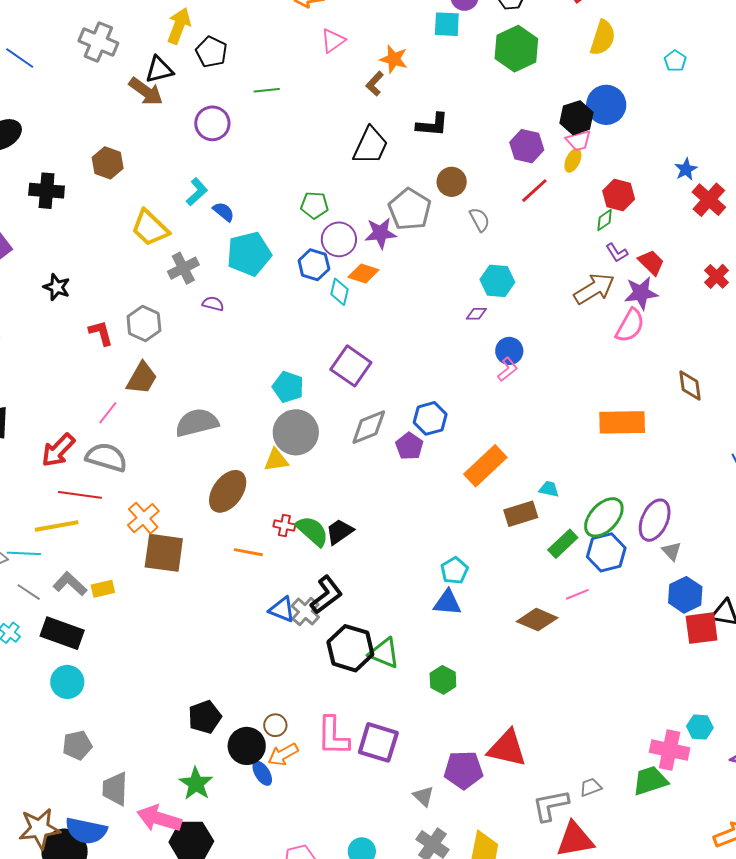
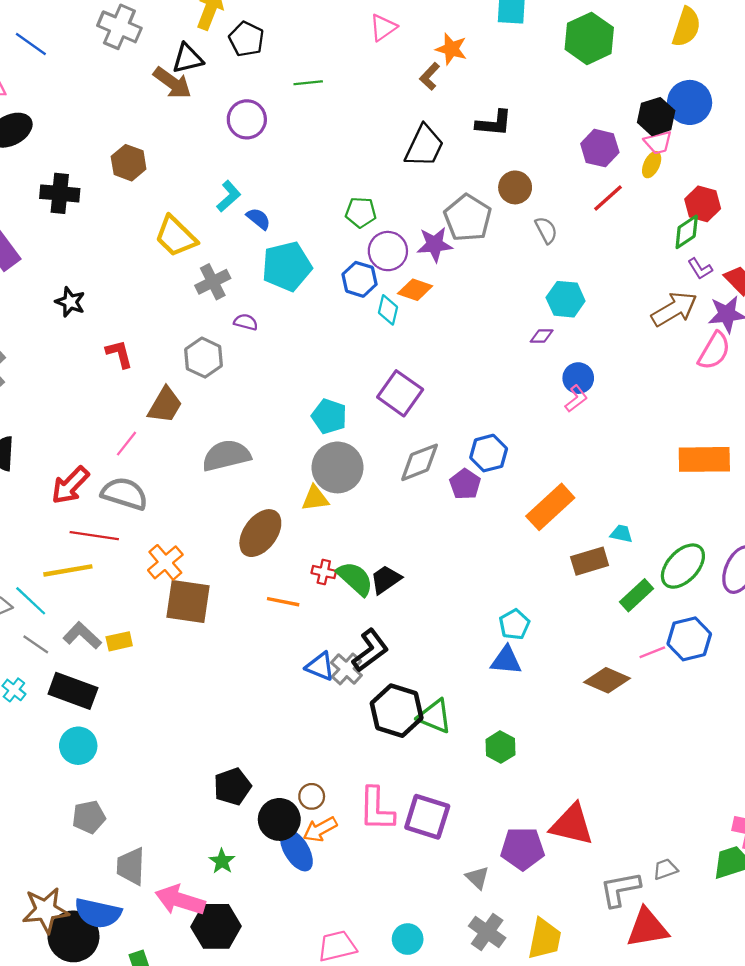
green diamond: (605, 220) -> (687, 232), size x1.4
gray hexagon: (144, 324) -> (204, 358), moved
blue hexagon: (606, 552) -> (689, 639), moved
cyan line: (24, 553) -> (31, 601), turned 40
blue ellipse: (262, 773) -> (296, 850), size x1.5
green star: (196, 784) -> (222, 861), size x0.7

